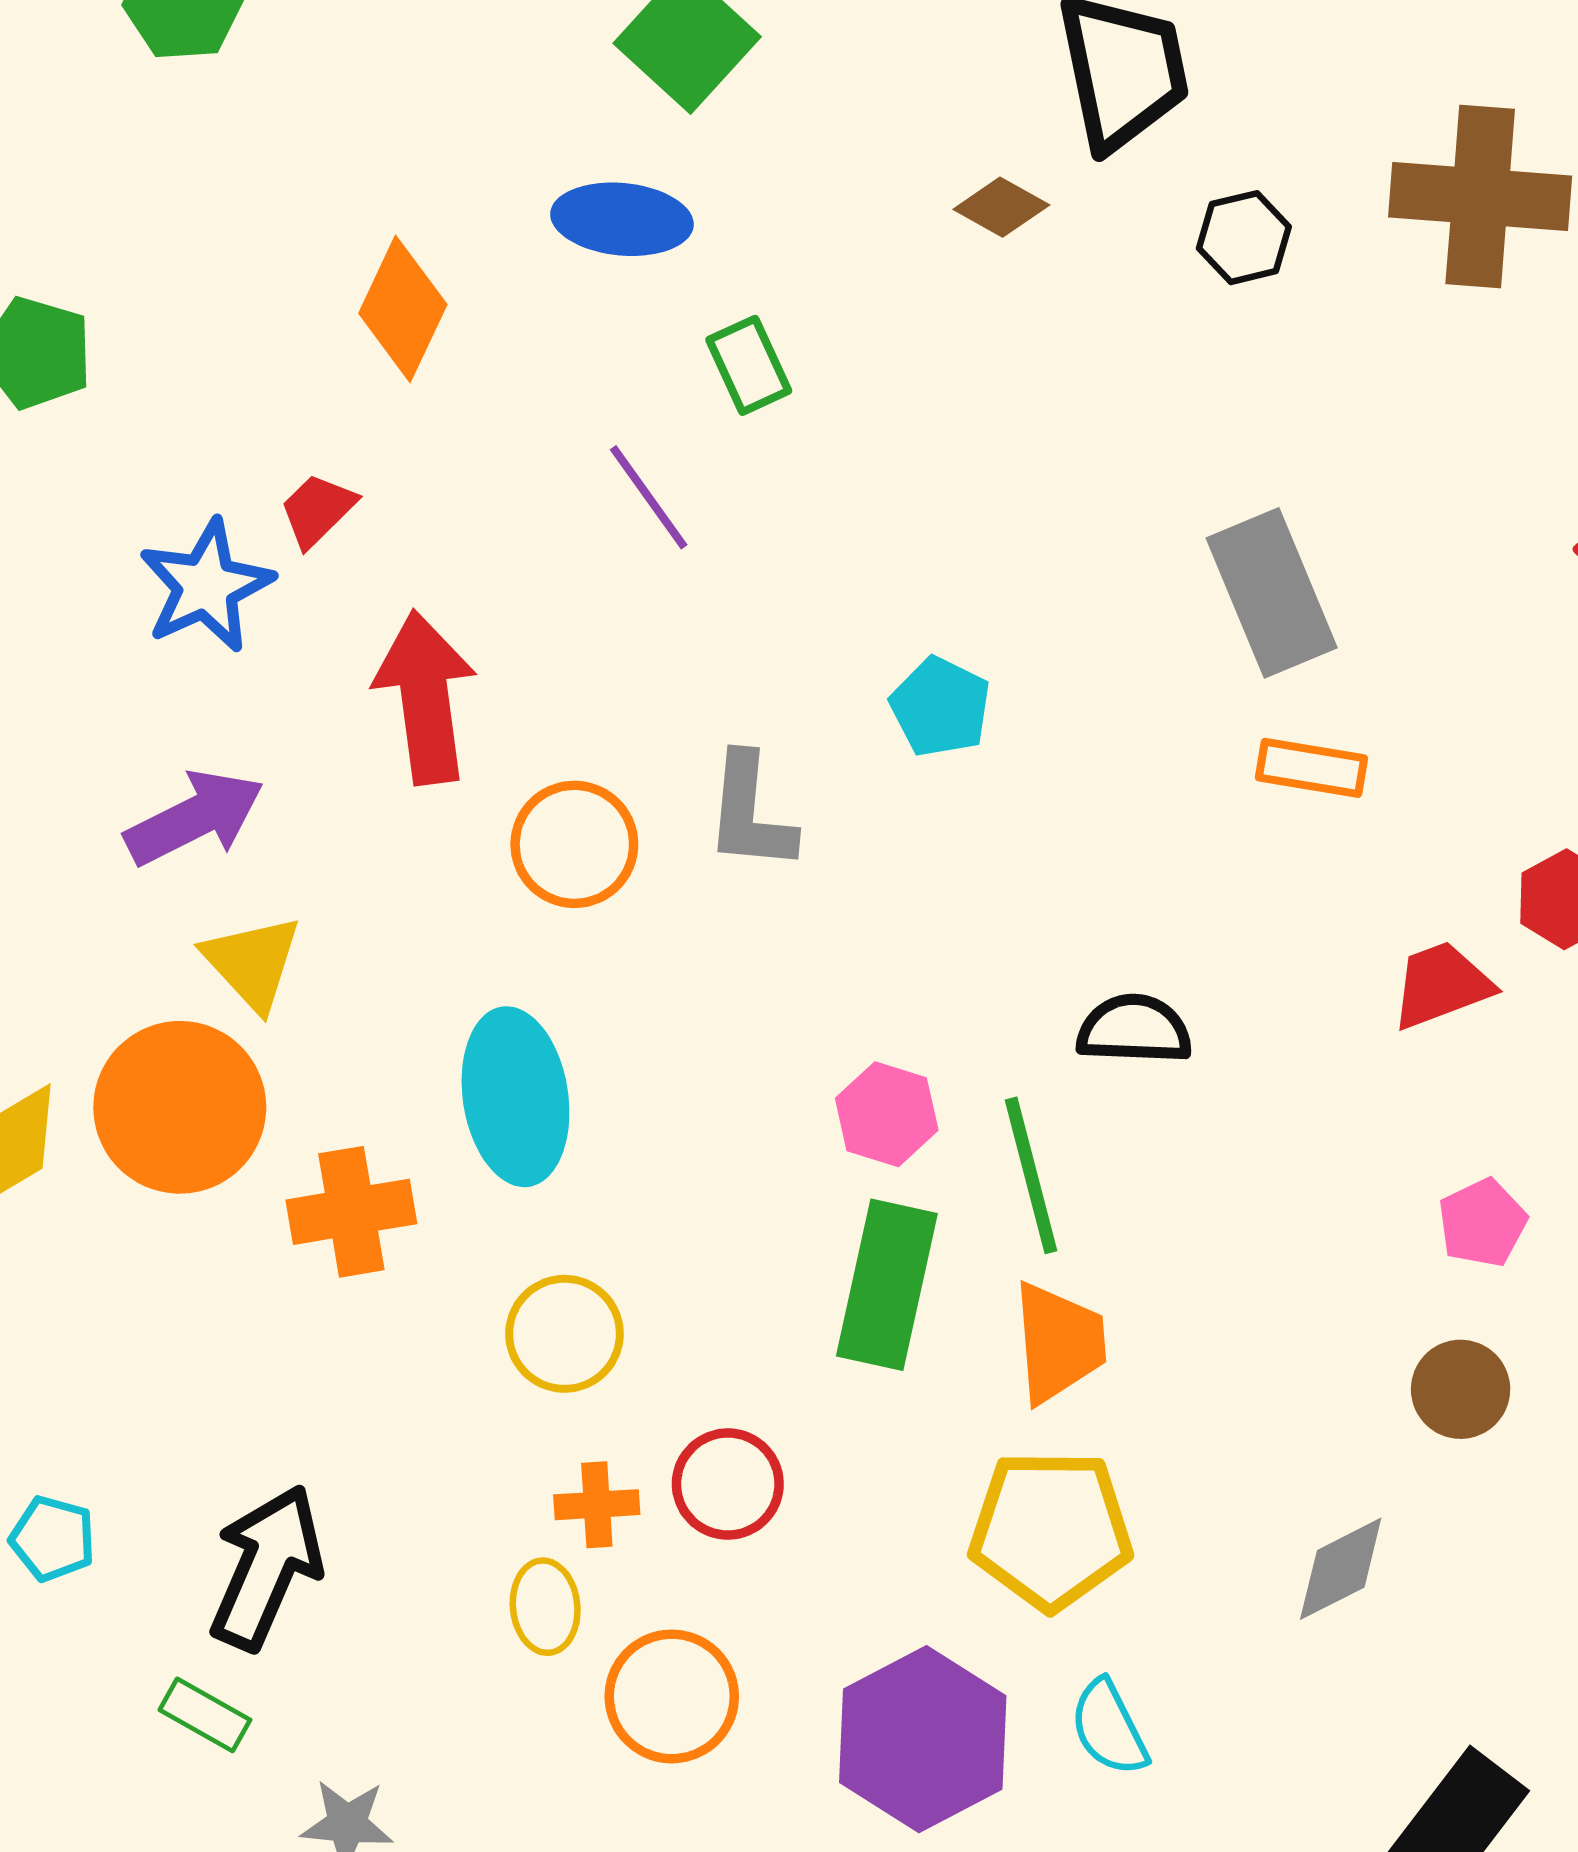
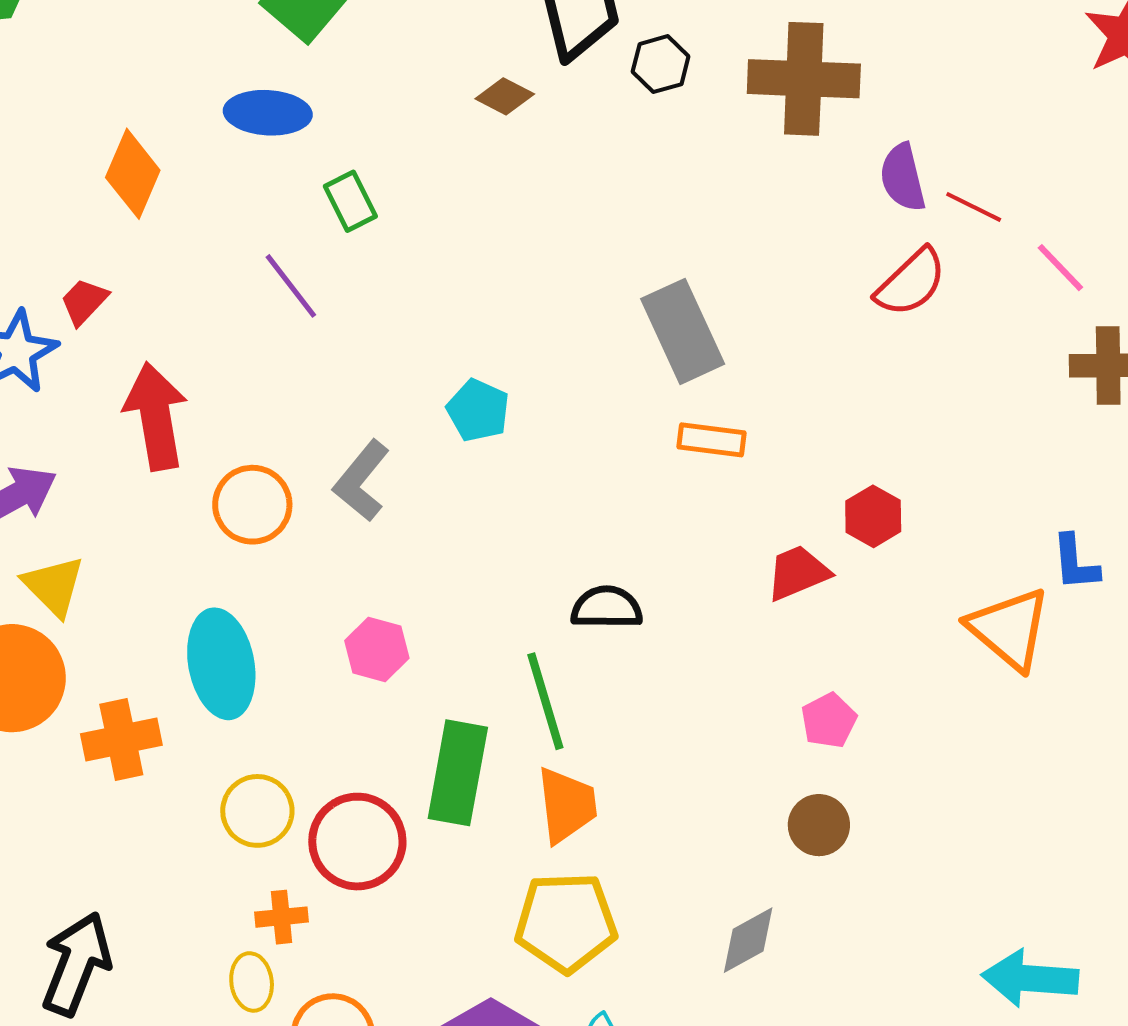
black hexagon: (1244, 238) -> (661, 64), moved
gray L-shape: (750, 813) -> (361, 481), turned 36
pink hexagon: (887, 1114) -> (377, 649), moved
red circle: (728, 1484) -> (357, 842), moved, size x1.4

